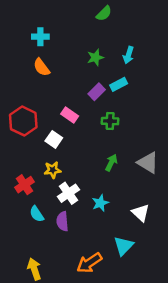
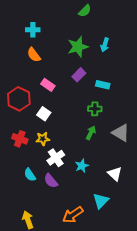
green star: (95, 57) -> (78, 47), size x1.5
cyan rectangle: (119, 84) -> (103, 85), moved, turned 40
pink rectangle: (70, 115) -> (48, 85), moved
green cross: (110, 121) -> (95, 109), moved
red cross: (24, 185) -> (20, 139), moved, turned -35
purple semicircle: (62, 221) -> (51, 181), turned -35

